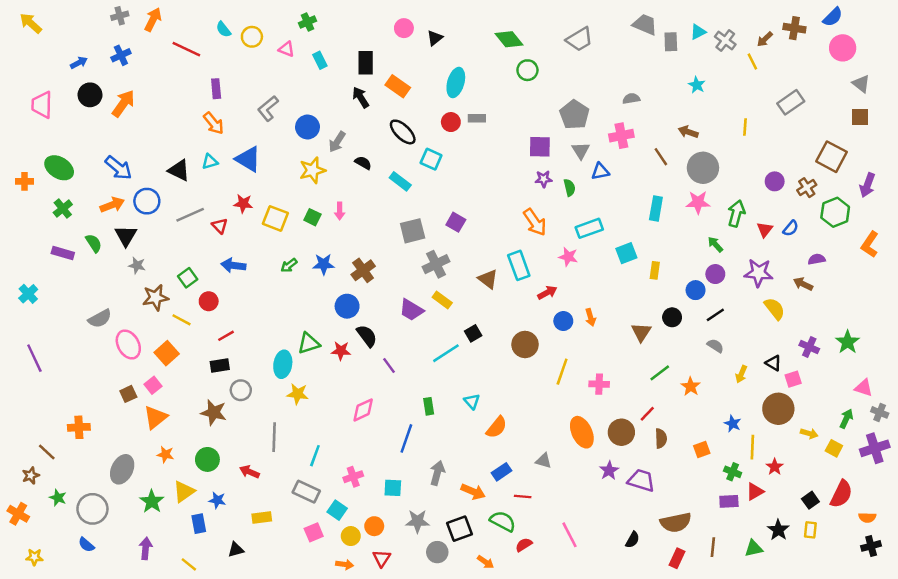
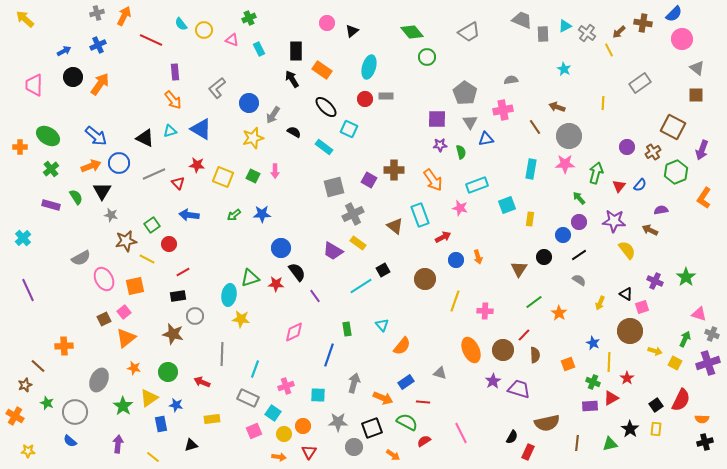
brown cross: (363, 270) -> (394, 170), moved, turned 36
orange square: (167, 353) -> (135, 286), turned 30
red rectangle: (677, 558) -> (528, 452), moved

